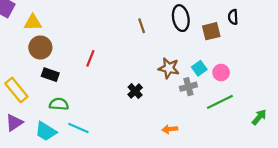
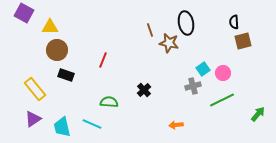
brown square: (211, 31) -> (243, 41), moved
brown star: (169, 68) -> (169, 43), moved
green semicircle: (59, 104) -> (109, 102), moved
cyan trapezoid: (46, 131) -> (62, 127), turned 45

